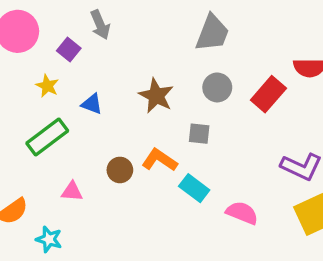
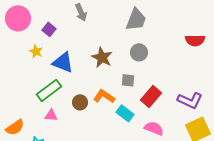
gray arrow: (100, 25) -> (81, 12), moved
red rectangle: (268, 94) -> (151, 96), moved
blue triangle: (92, 104) -> (63, 62), size x1.6
green rectangle: (47, 137) -> (49, 90), moved

